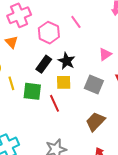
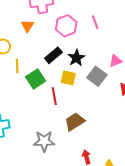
gray square: (94, 85) -> (97, 76), moved
green square: (32, 91) -> (36, 79), turned 36
brown trapezoid: (95, 122) -> (75, 122), moved

